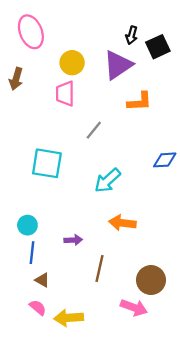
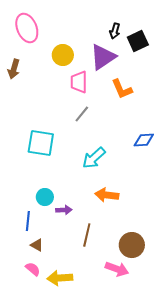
pink trapezoid: (65, 94) -> (79, 82), moved
orange L-shape: (140, 102) -> (122, 89), turned 70
cyan circle: (27, 225) -> (45, 197), moved

